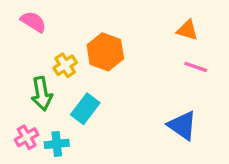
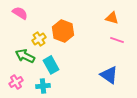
green arrow: (42, 94) -> (25, 56), turned 126
cyan rectangle: (85, 109) -> (51, 65), turned -66
cyan cross: (57, 144) -> (43, 86), moved

